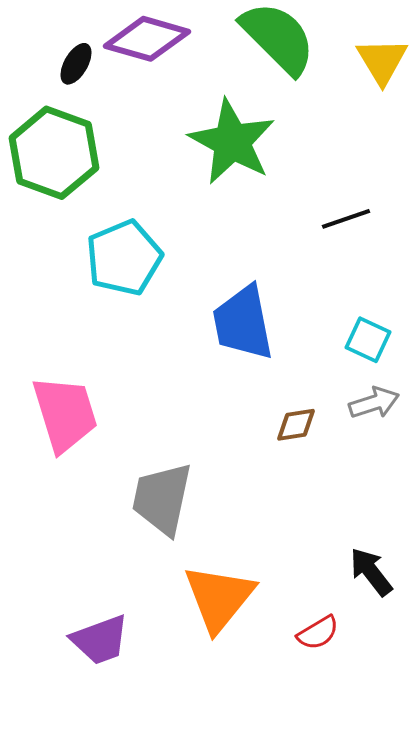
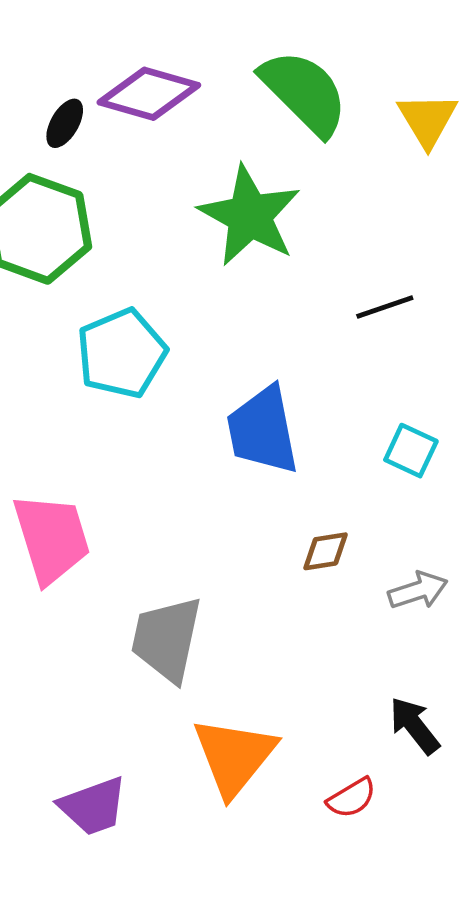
gray arrow: (374, 403) -> (418, 590), moved

